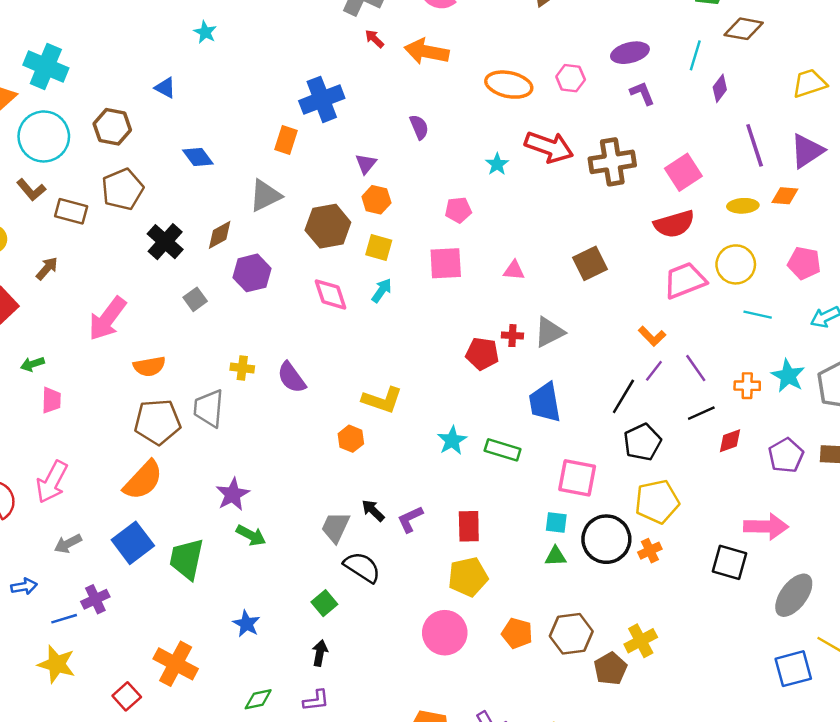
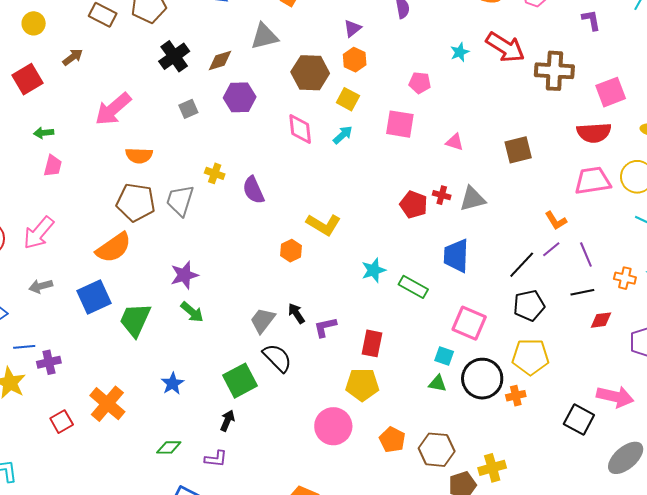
purple cross: (95, 599) -> (49, 362), moved
green square: (324, 603) -> (240, 381), size x1.6

